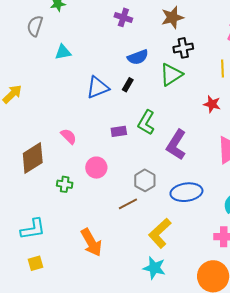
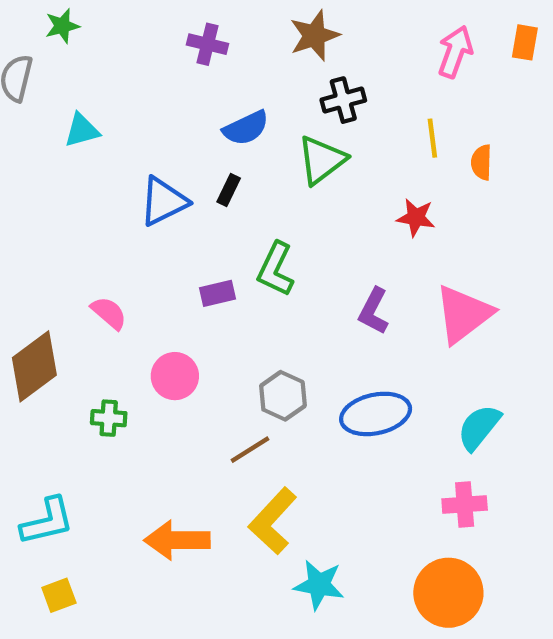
purple L-shape: (176, 145) -> (374, 311), moved, size x0.7
yellow L-shape: (160, 233) -> (273, 521), moved
orange arrow: (91, 242) -> (177, 540), turned 124

